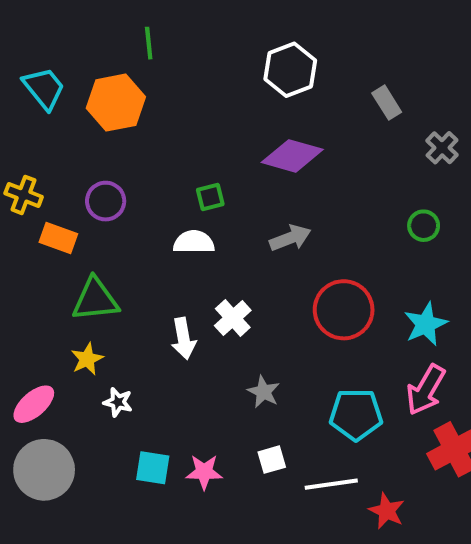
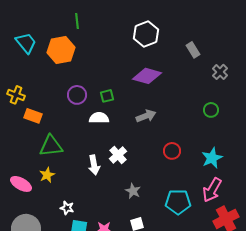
purple circle: (106, 201) -> (77, 95), moved
red circle: (344, 310) -> (172, 151), size x0.6
white star: (118, 402) -> (67, 208), moved
pink ellipse: (34, 404) -> (21, 184), moved, turned 70

